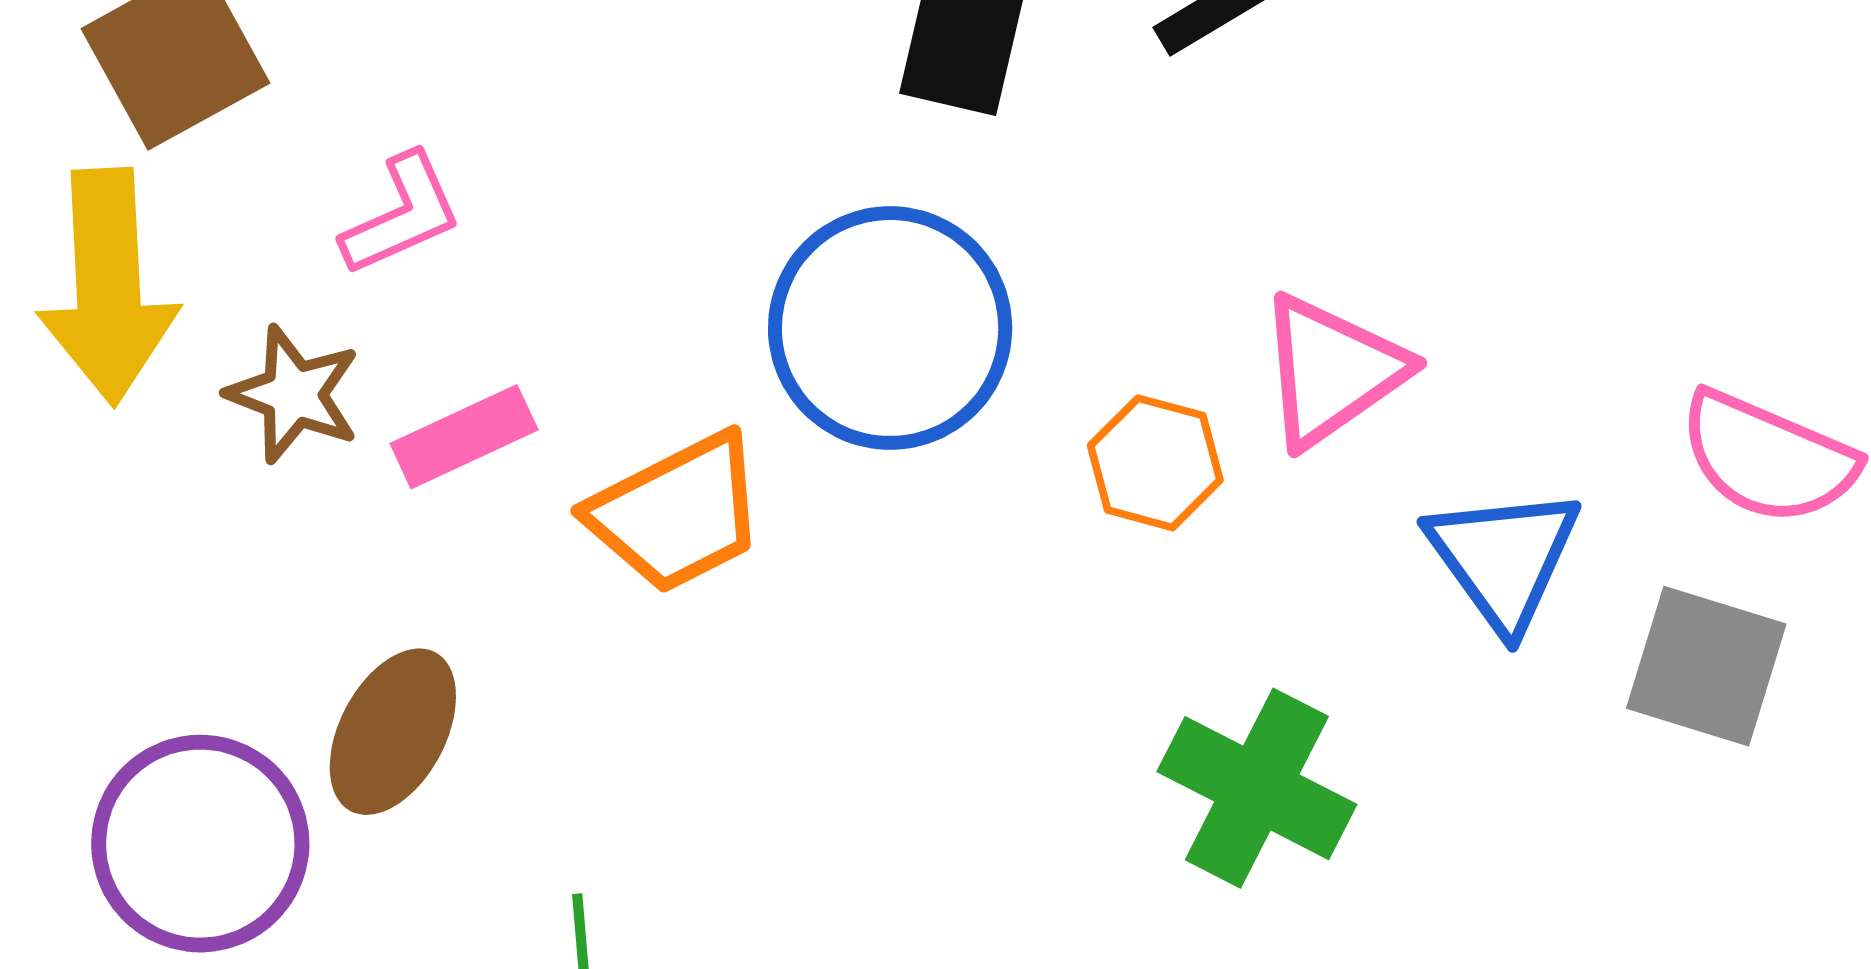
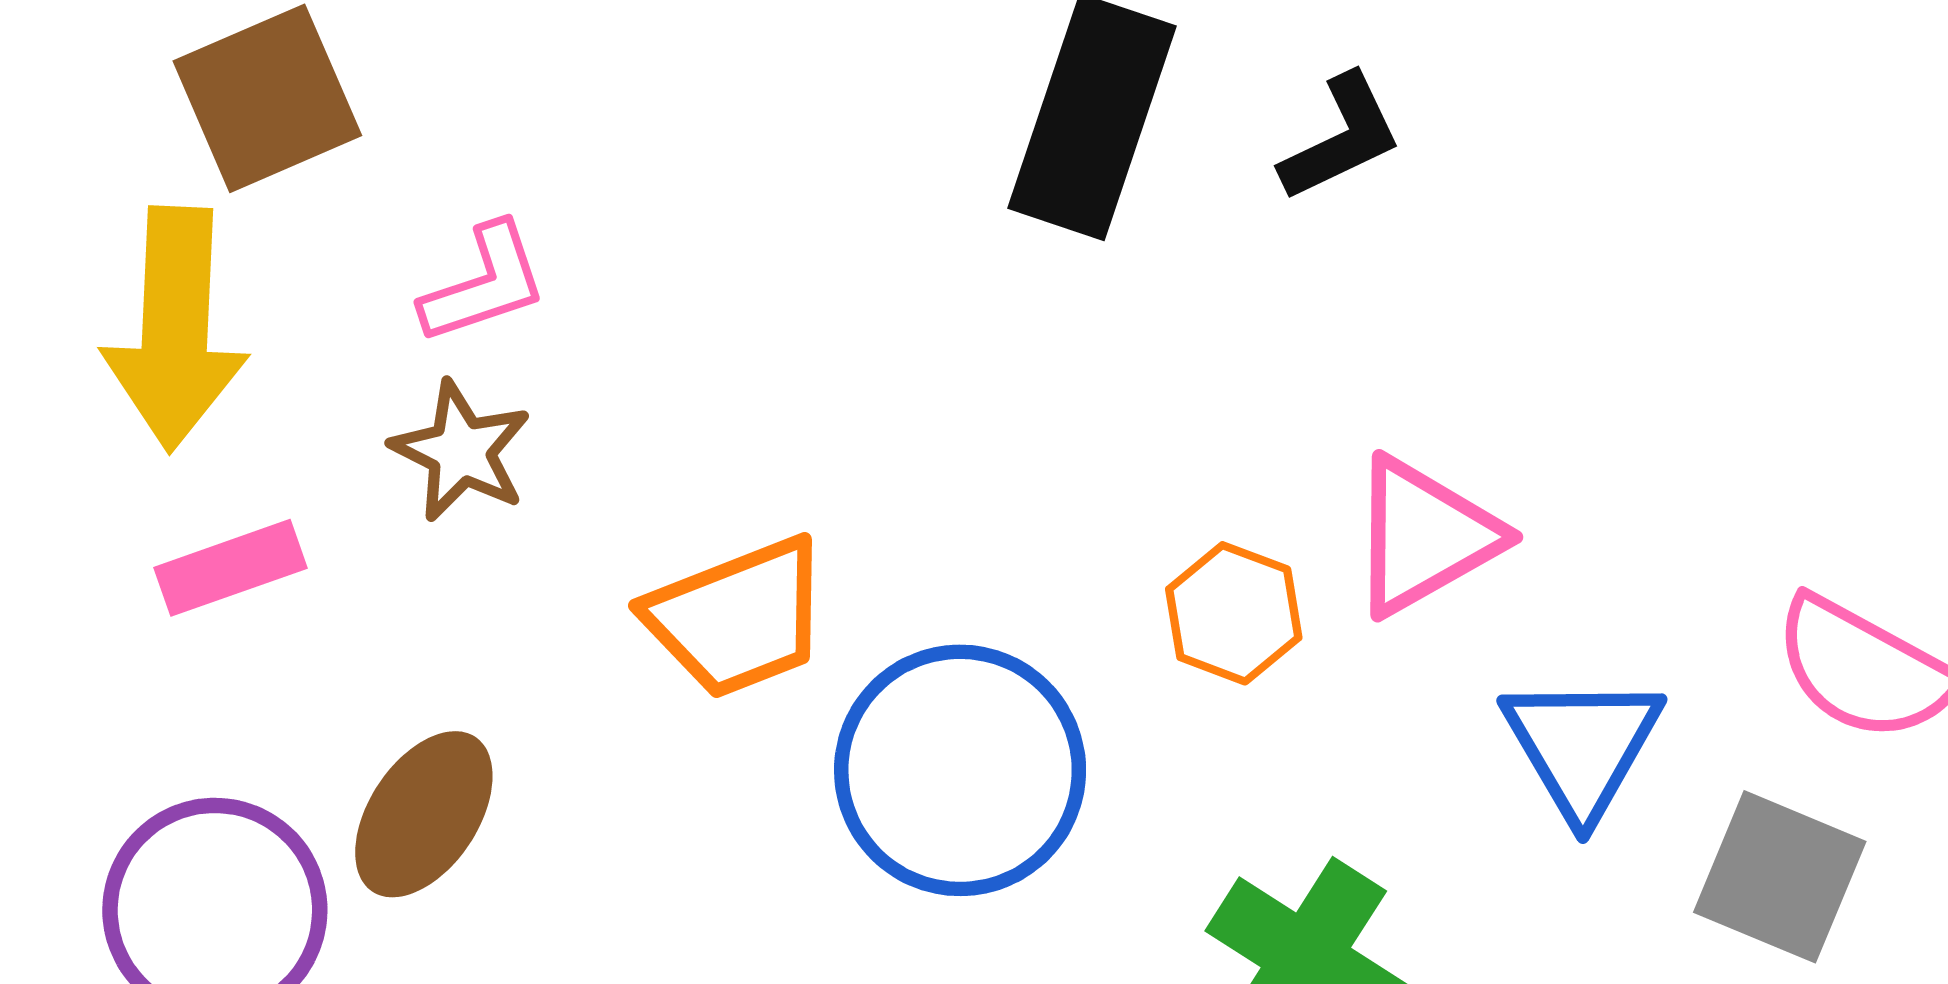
blue circle: (890, 328) -> (960, 770), moved
brown star: (294, 394) -> (461, 451), moved
pink rectangle: (464, 437) -> (230, 568), moved

